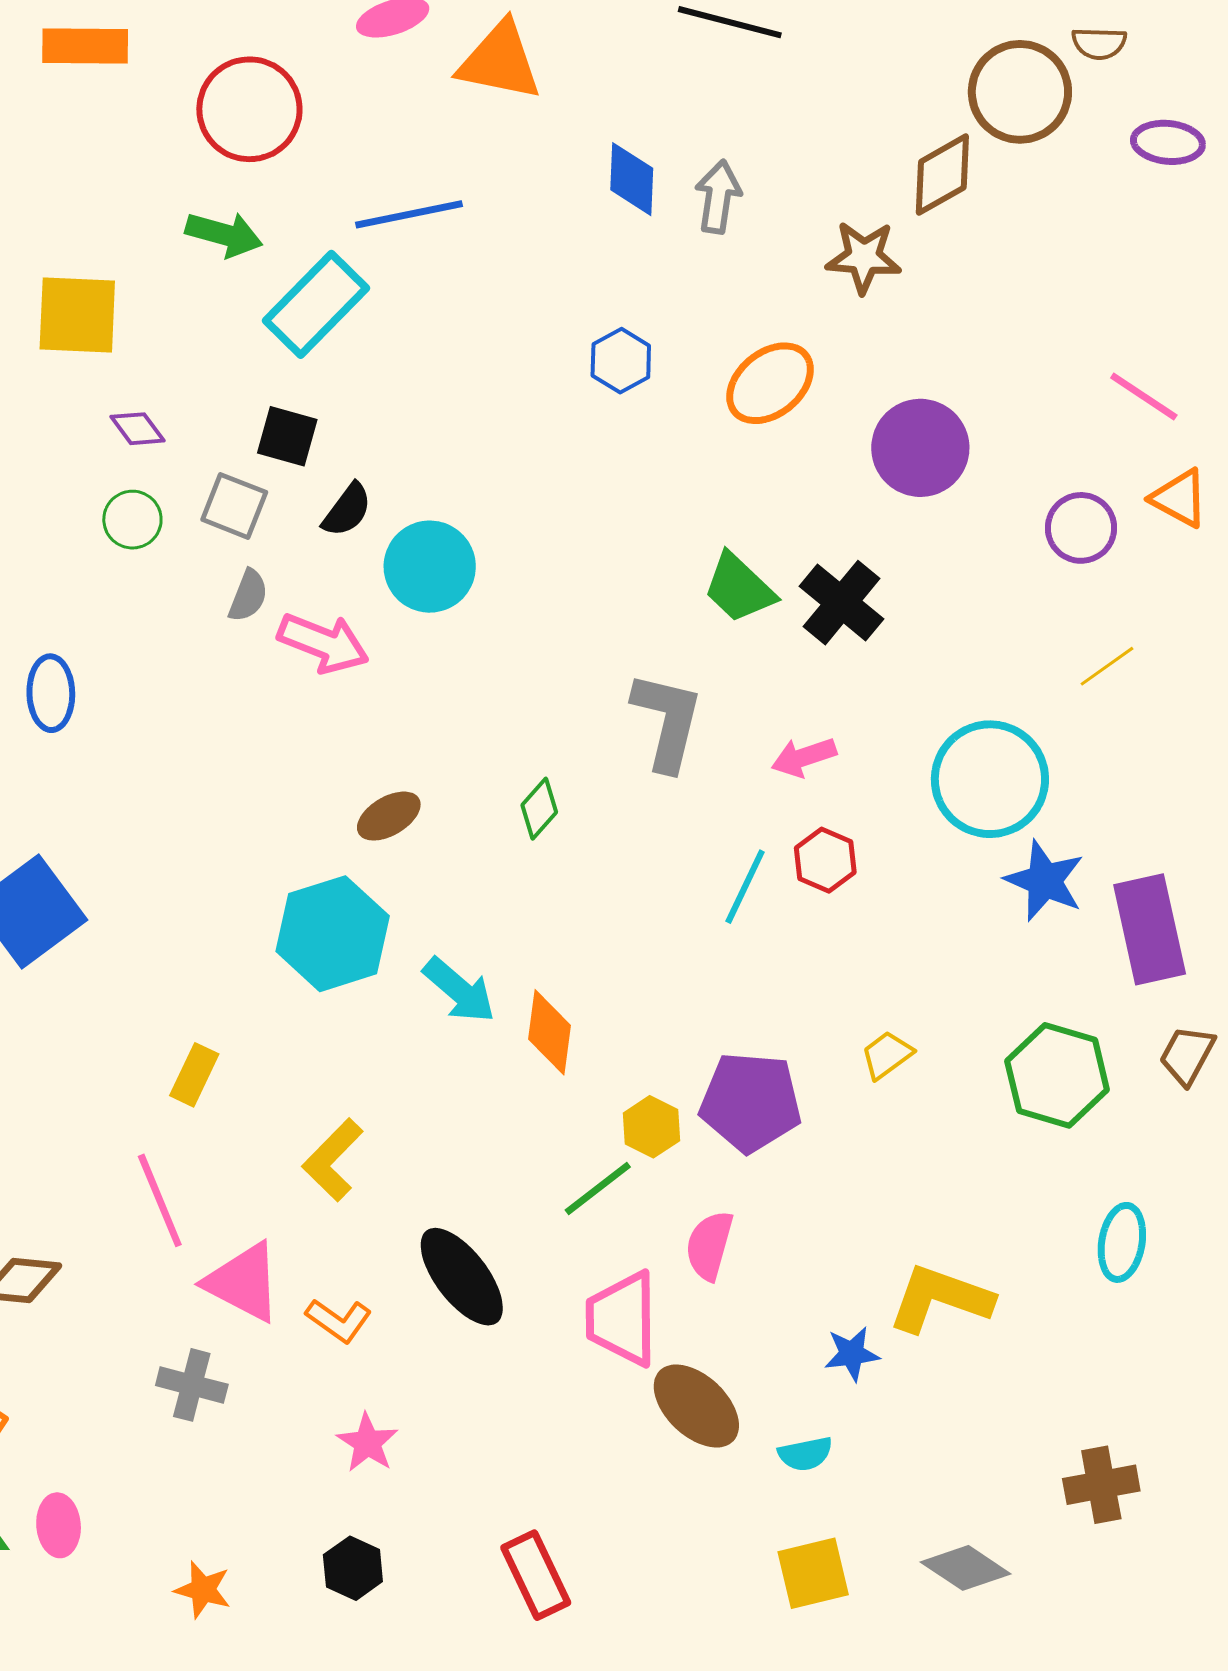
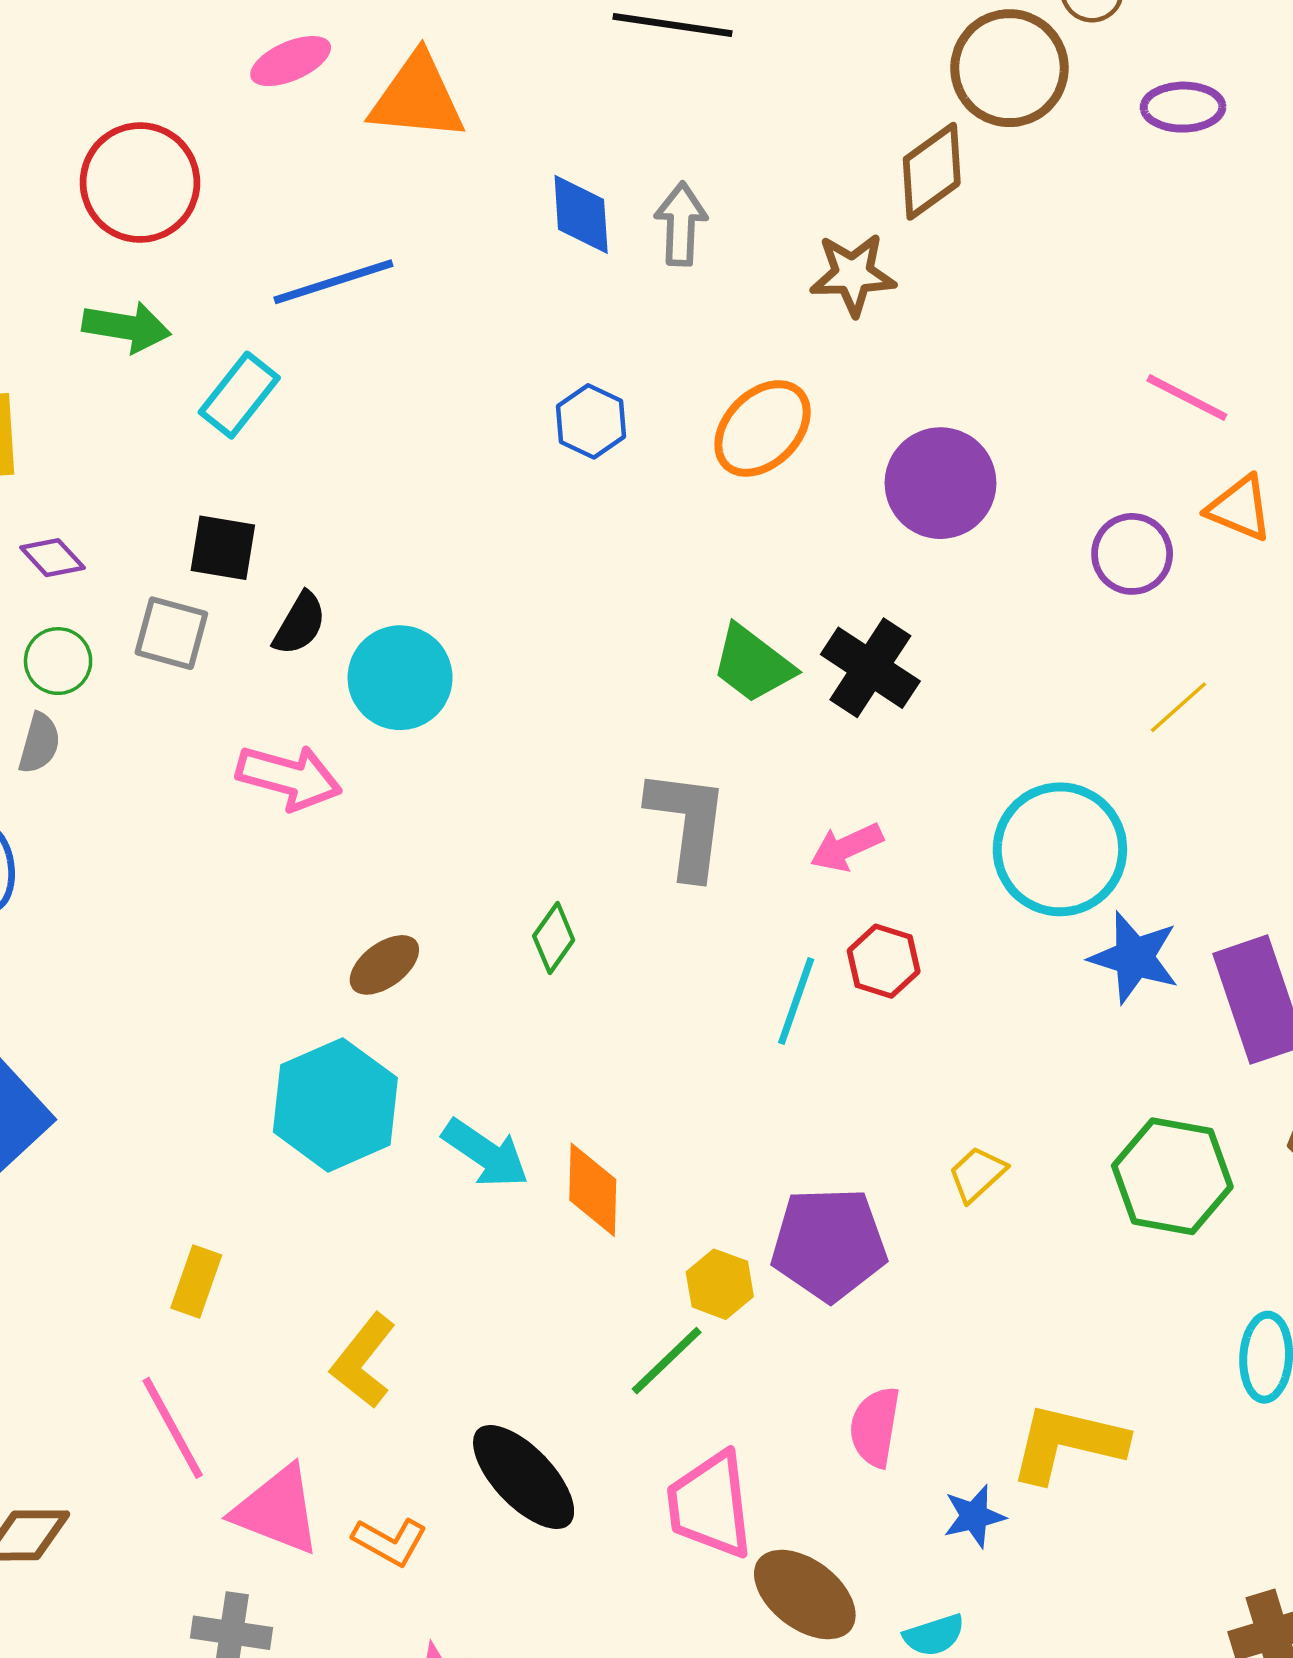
cyan rectangle: (316, 304) -> (239, 395), size x0.7
gray semicircle: (248, 596) -> (39, 743), moved
pink semicircle: (709, 1245) -> (875, 1427), moved

